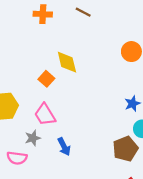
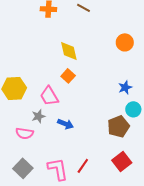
orange square: (46, 79) -> (68, 76), moved
blue arrow: (64, 147) -> (65, 124), turned -42

